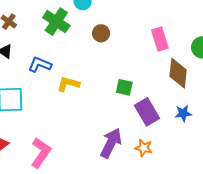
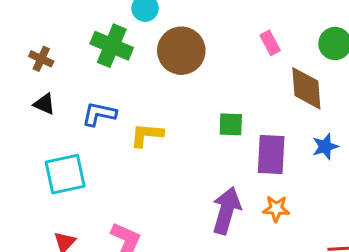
brown circle: (101, 33) -> (181, 51), size x1.8
pink rectangle: (160, 39) -> (270, 43), size x0.7
purple rectangle: (147, 112) -> (271, 155), turned 44

